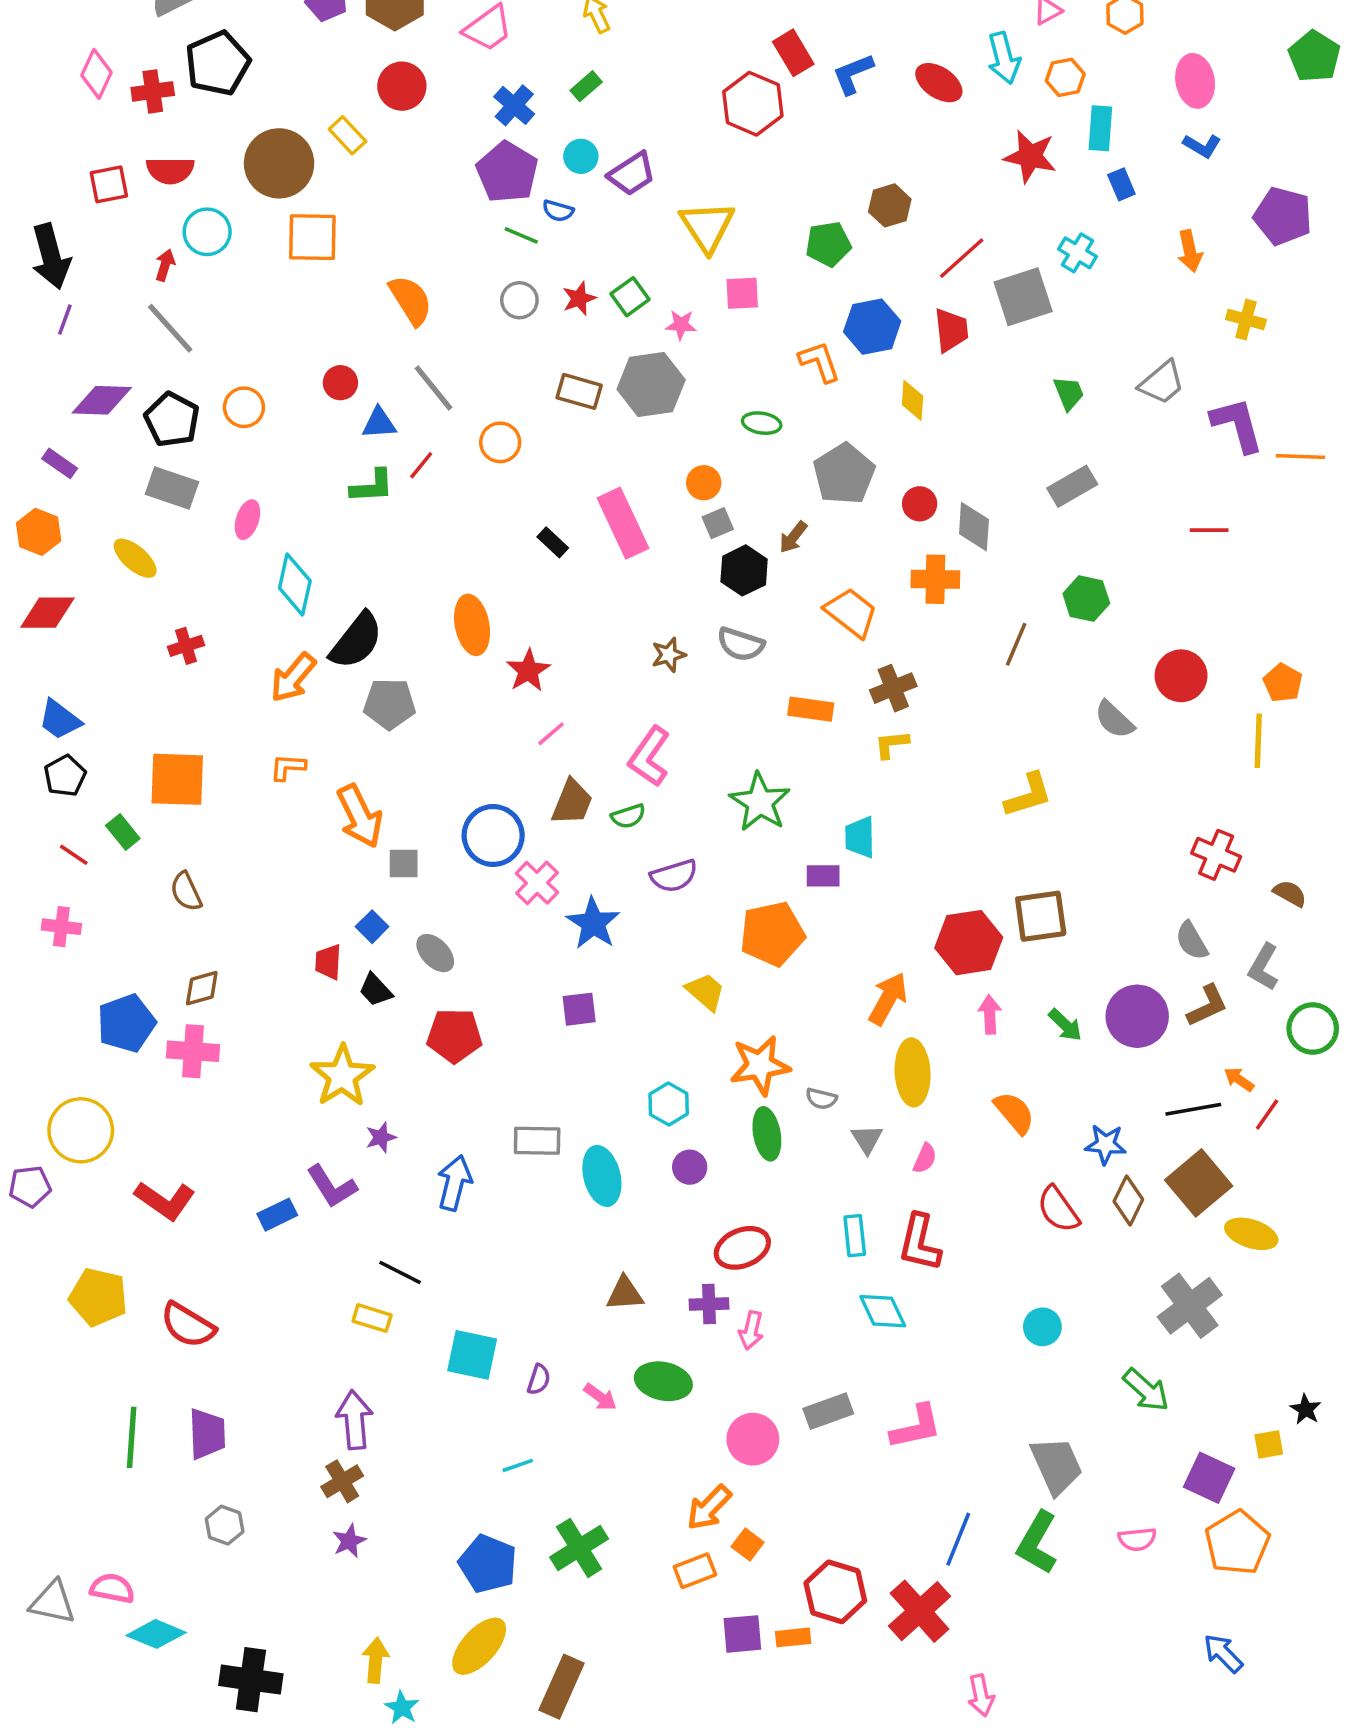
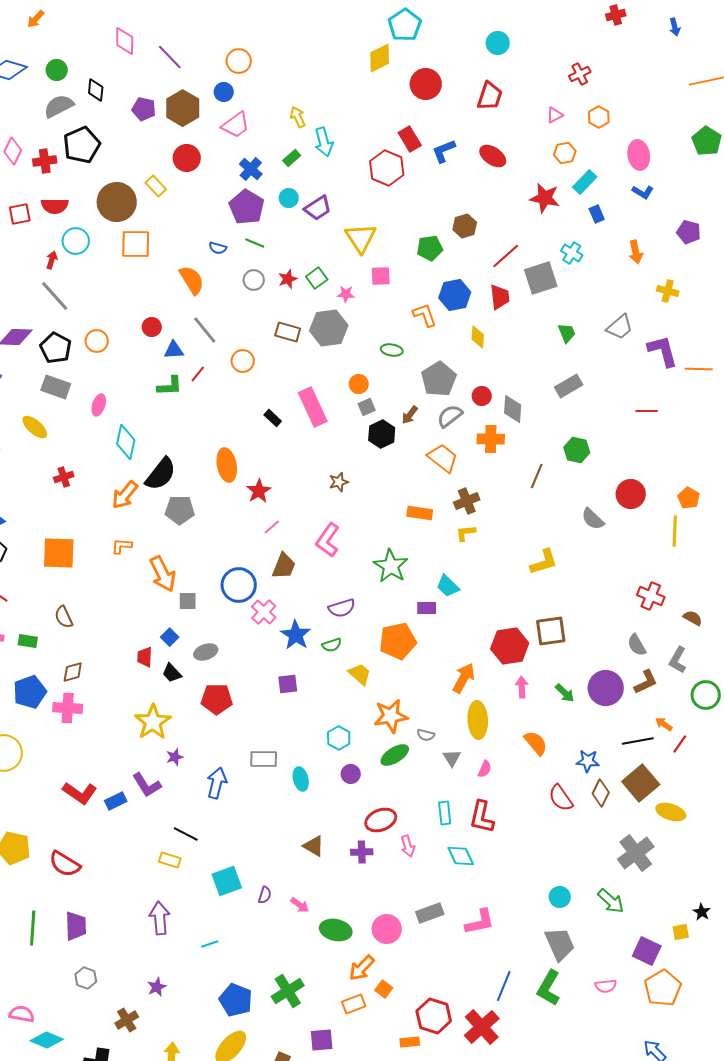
cyan arrow: (1004, 58) -> (324, 142), moved
cyan rectangle: (1100, 128) -> (585, 182), turned 40
blue semicircle: (558, 211) -> (218, 248), moved
purple pentagon: (1283, 216) -> (689, 232), size x0.7
gray semicircle: (741, 644) -> (450, 416), moved, turned 124
green semicircle: (628, 816) -> (332, 645), moved
green rectangle: (123, 832) -> (28, 641), moved, turned -42
cyan trapezoid: (860, 837) -> (448, 586), turned -45
gray ellipse: (435, 953) -> (206, 652), turned -65
green ellipse: (767, 1134) -> (395, 755), turned 68
cyan ellipse: (602, 1176) -> (301, 779), size x0.7
red L-shape: (165, 1200) -> (80, 793), moved
brown triangle: (625, 1294) -> (314, 846), turned 35
cyan circle: (1042, 1327) -> (560, 897), moved
pink arrow: (751, 1330) -> (408, 846), moved, turned -30
cyan square: (472, 1355) -> (227, 881), turned -32
green ellipse: (663, 1381) -> (336, 930), moved
cyan line: (518, 1465) -> (210, 944), moved
brown cross: (342, 1481) -> (127, 1020), moved
purple square: (742, 1634) -> (322, 1040), moved

